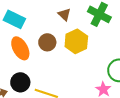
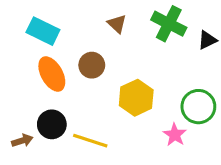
yellow hexagon: (76, 41) -> (136, 98), moved

